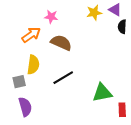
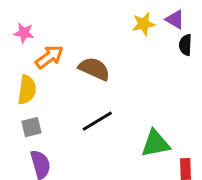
pink star: (51, 17) -> (24, 33), moved
yellow semicircle: (33, 65) -> (27, 90), moved

